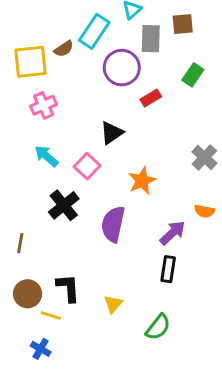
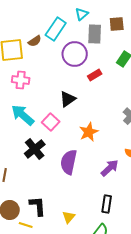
pink cross: (43, 105) -> (21, 80), turned 30
cyan arrow: (46, 156) -> (23, 115), size x1.4
black rectangle: (168, 269) -> (107, 204), moved

